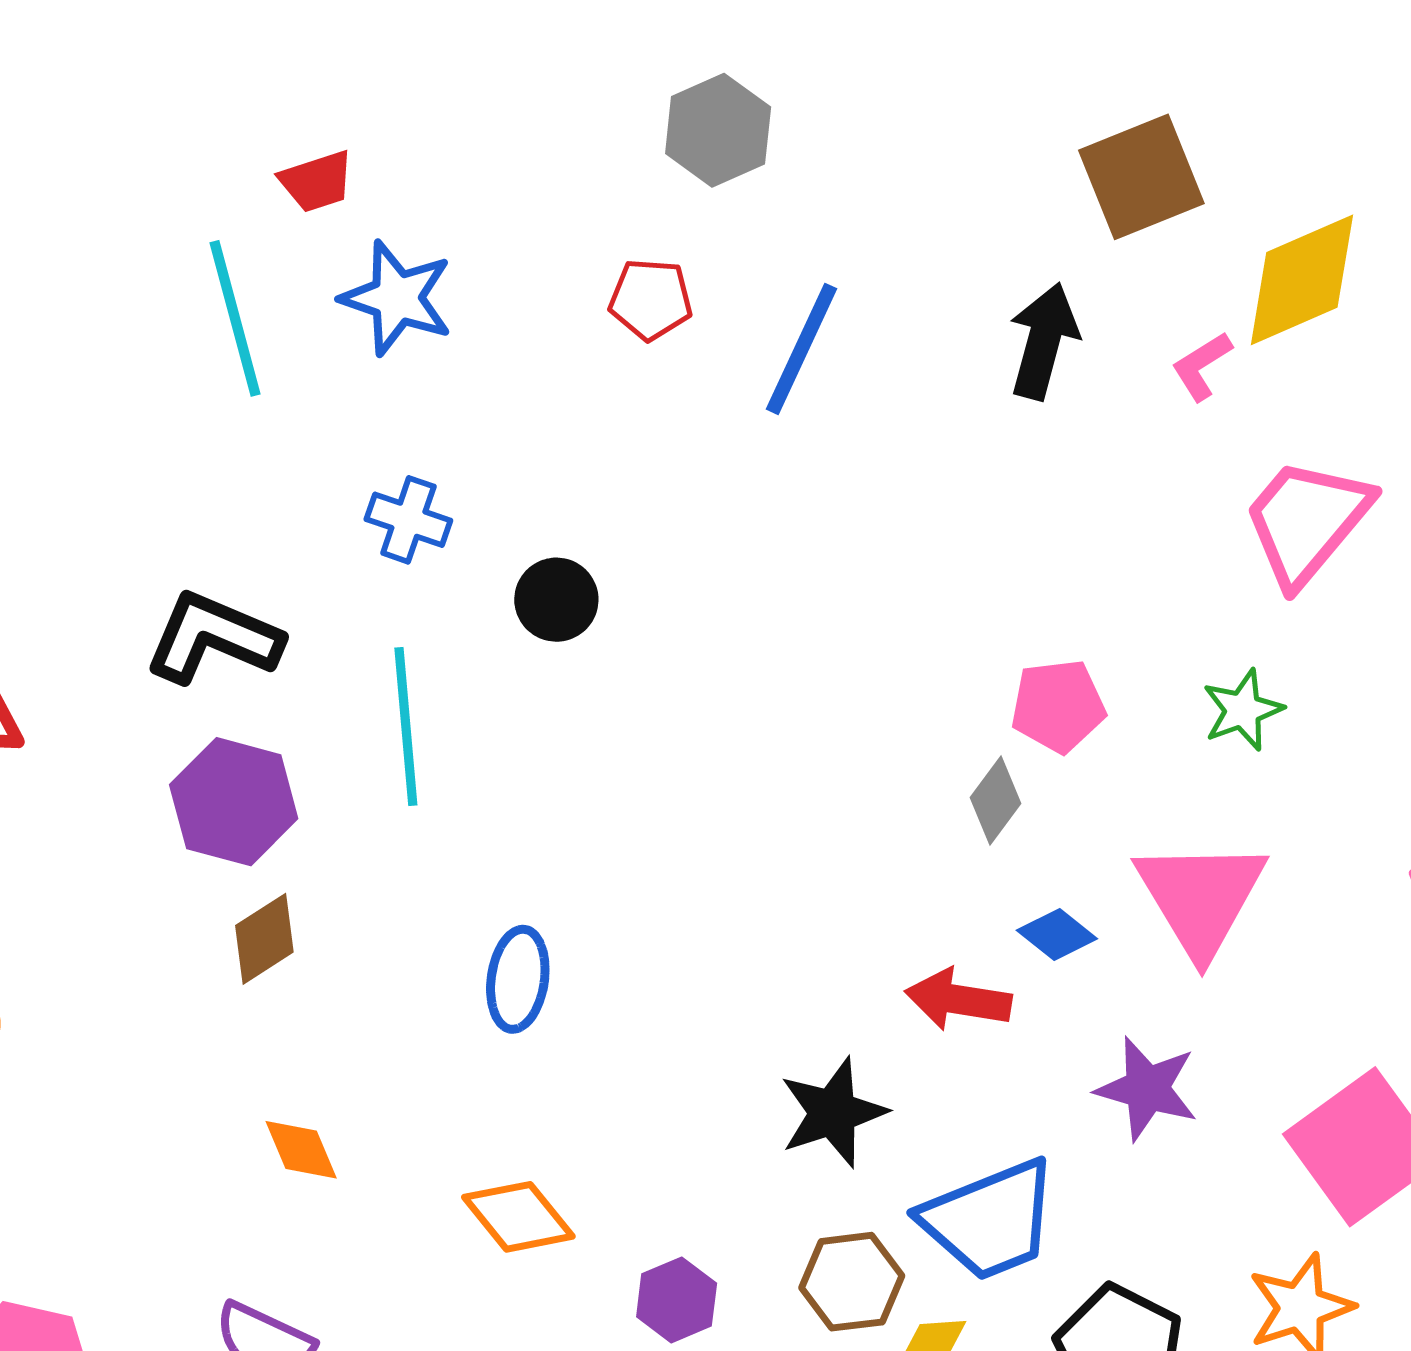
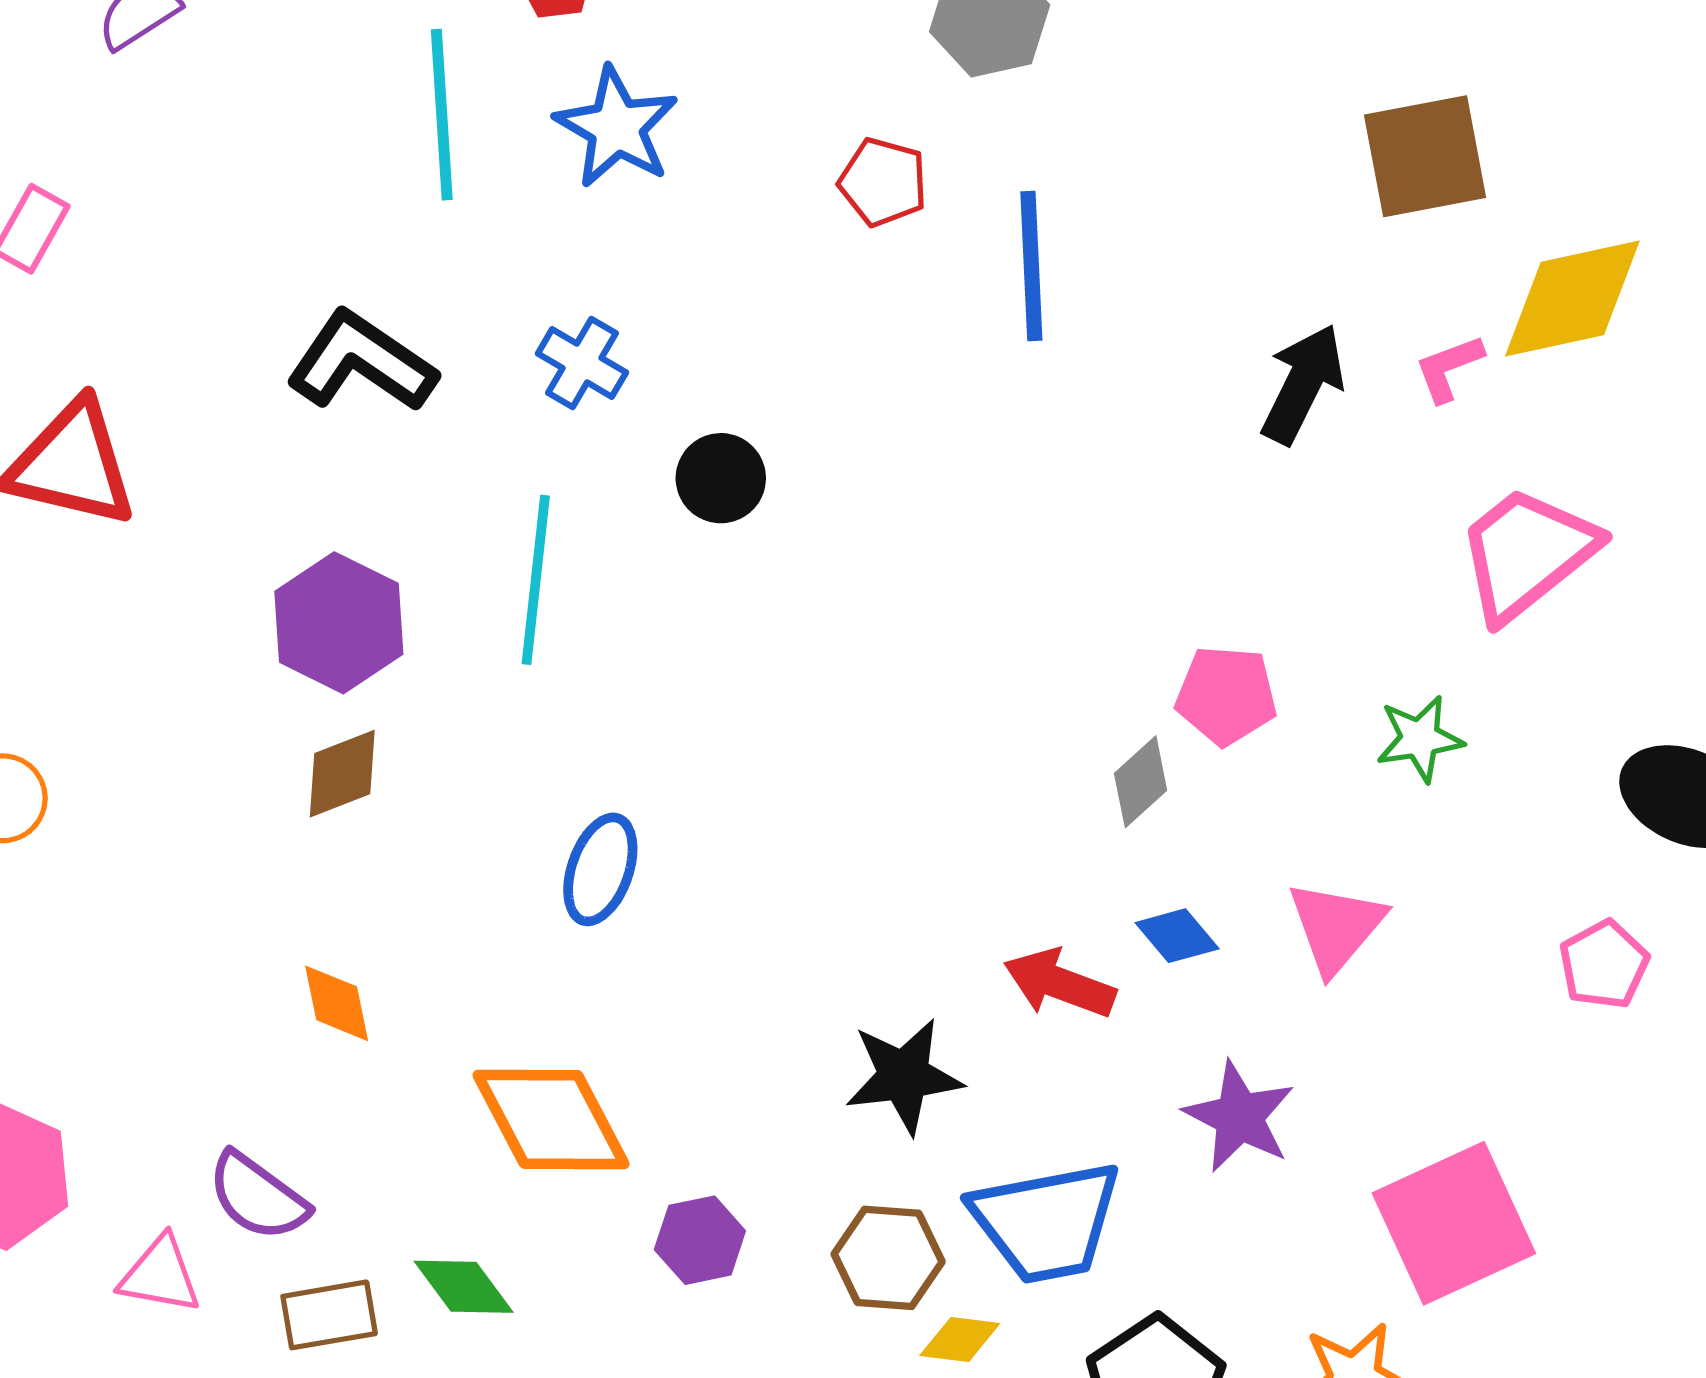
black arrow: (1044, 341) -> (1303, 384), moved
blue line: (802, 349) -> (1031, 266), turned -39
black L-shape: (213, 638) -> (361, 362), moved
pink triangle: (1201, 897) -> (1336, 927), size x0.7
orange diamond: (518, 1217) -> (551, 1119), size x1.4

